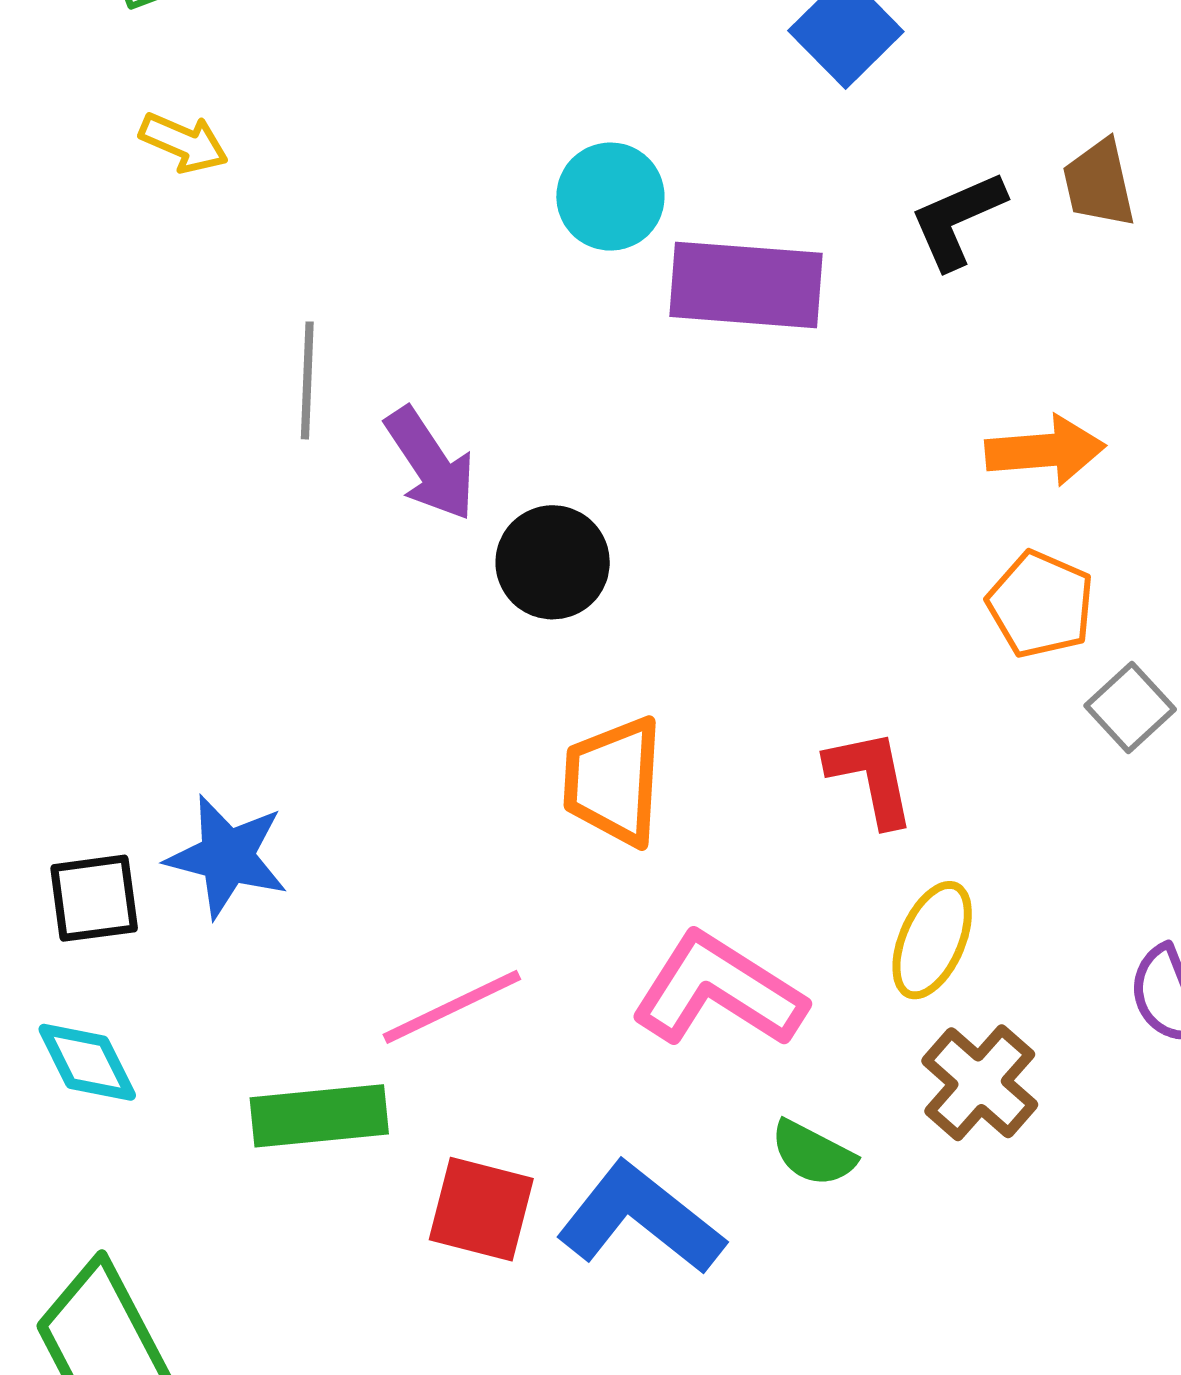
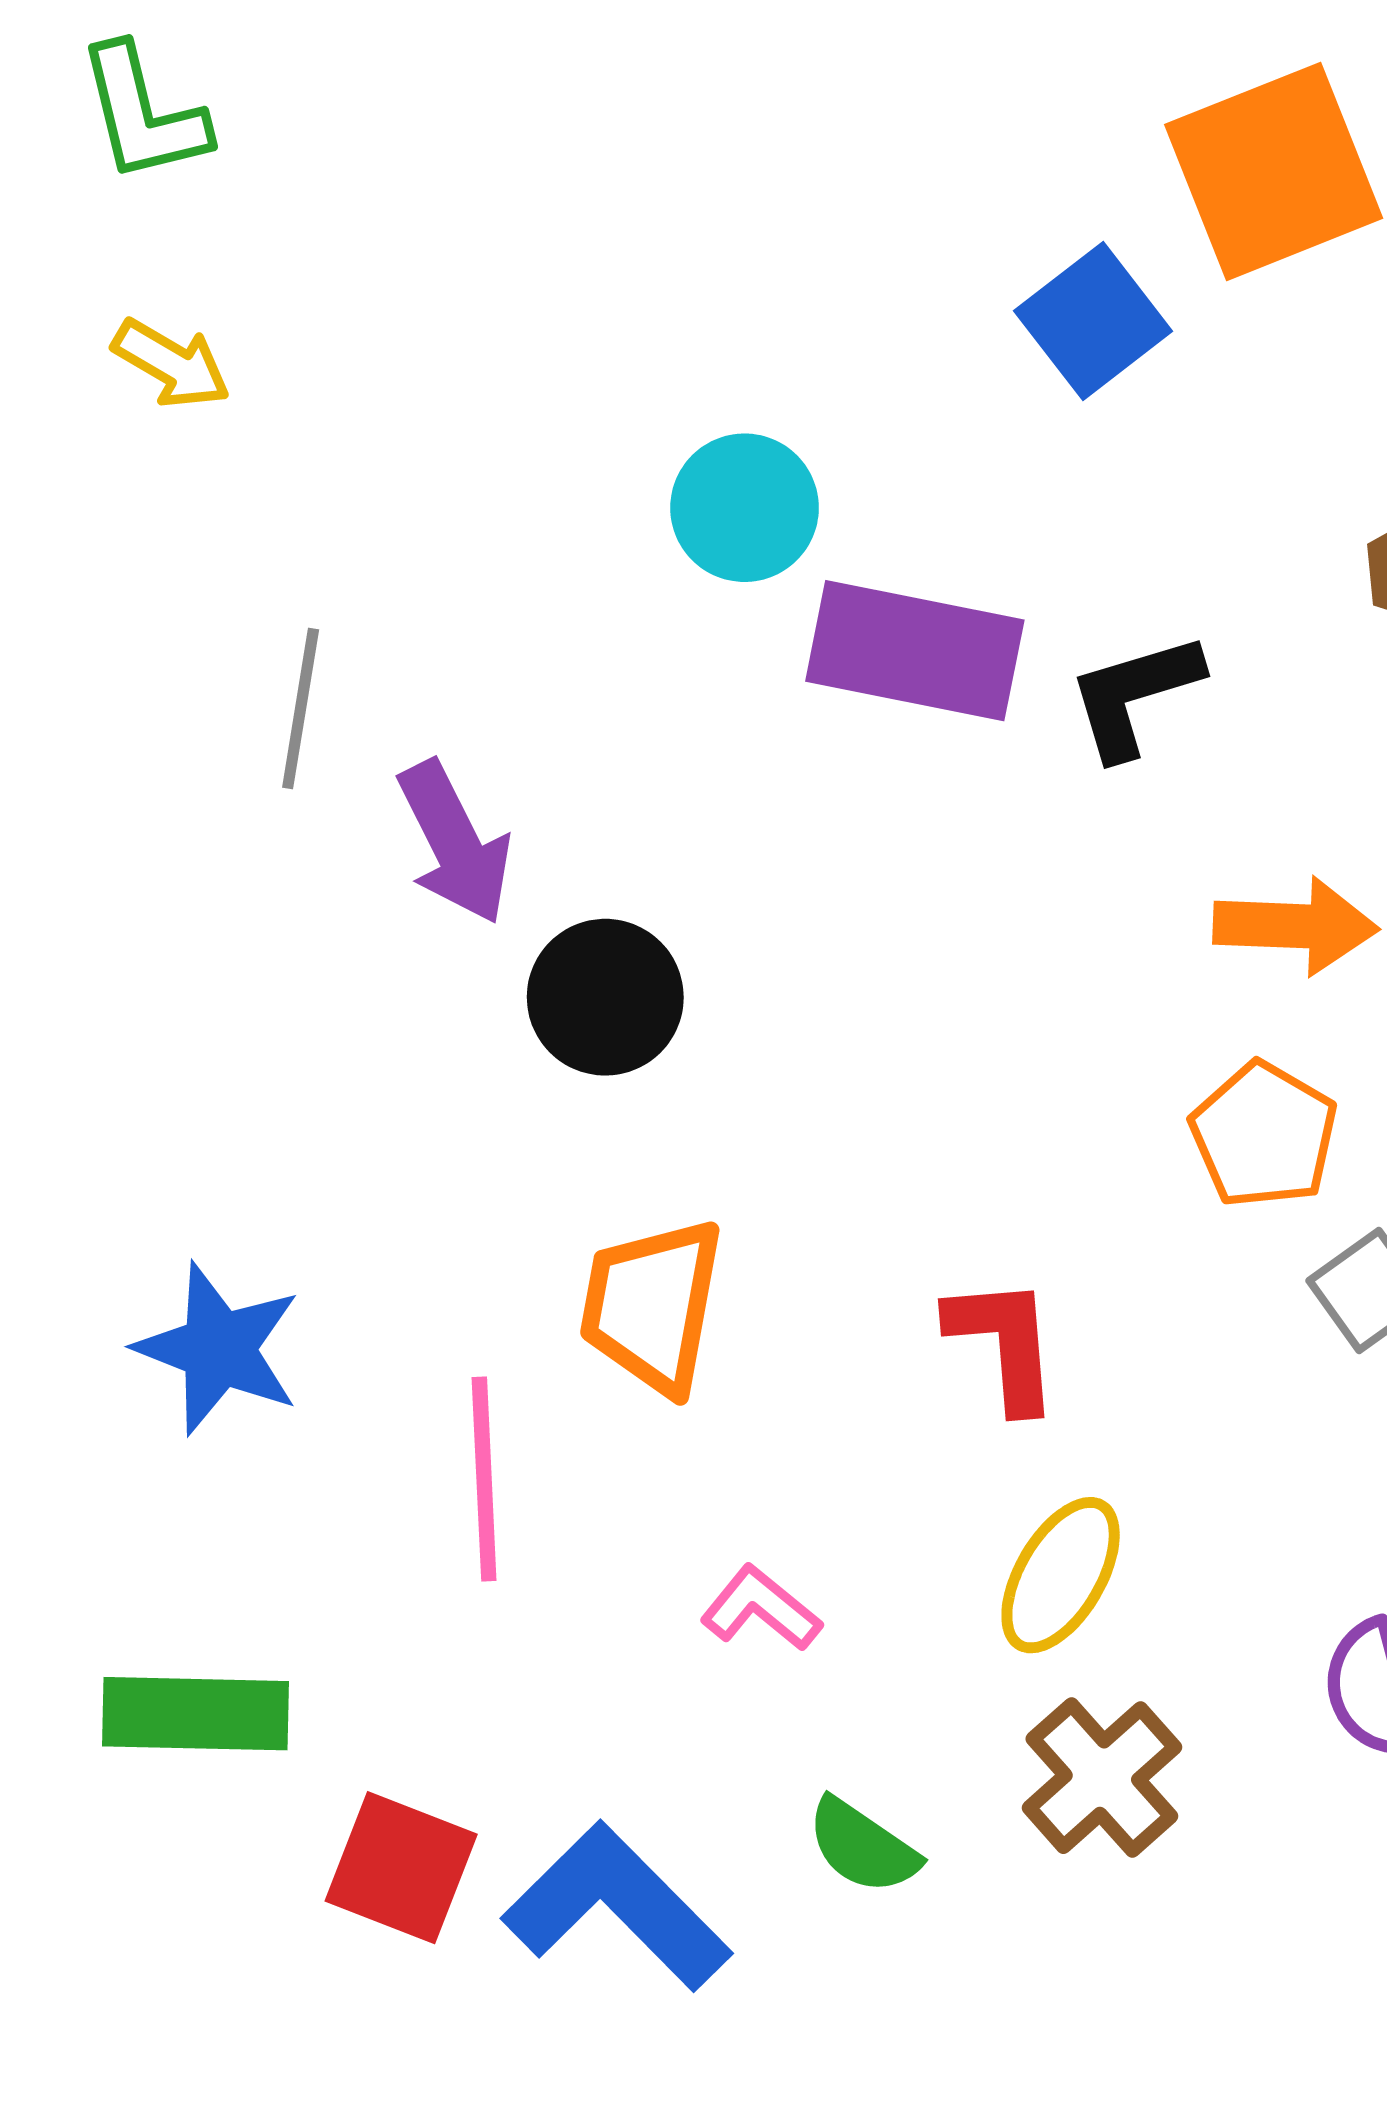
black L-shape: (957, 220) -> (1134, 695), moved
blue star: (227, 856) -> (218, 1349), moved
pink L-shape: (718, 990) -> (761, 1608), size x0.5
pink line: (452, 1007) -> (484, 1479), moved, turned -74

